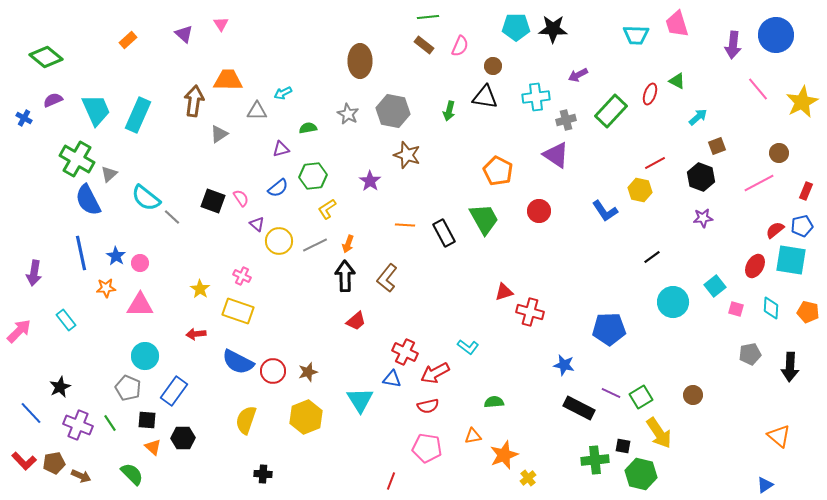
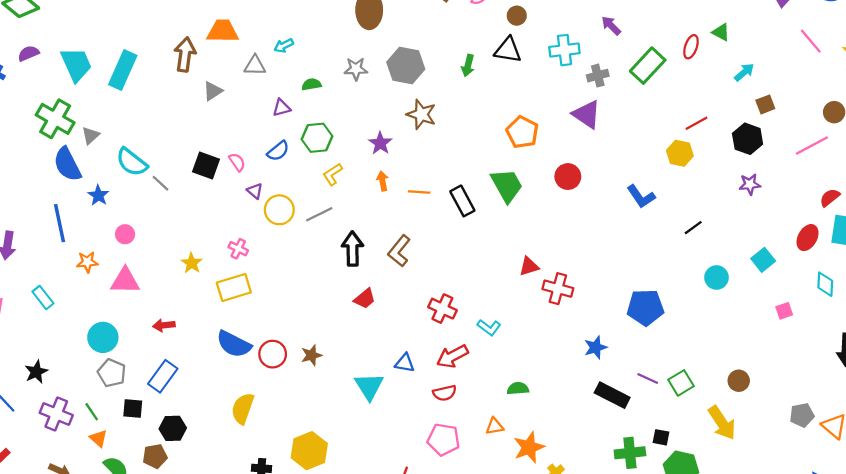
purple arrow: (578, 75) -> (611, 26), turned 72
gray star: (348, 114) -> (356, 69), turned -30
blue L-shape: (605, 211) -> (641, 197), moved
orange arrow: (348, 244) -> (382, 181), moved, turned 150
blue star: (116, 256) -> (98, 195), moved
cyan circle: (673, 302) -> (717, 278), size x0.7
pink square: (736, 309) -> (784, 311), moved, turned -35
yellow rectangle: (238, 311) -> (234, 288), turned -36
red arrow: (196, 334) -> (164, 325), moved
red cross: (405, 352) -> (442, 309), moved
gray pentagon: (750, 354) -> (802, 415), moved
cyan circle: (145, 356) -> (103, 337), moved
blue star: (564, 365) -> (596, 347), turned -30
yellow hexagon: (306, 417) -> (309, 451), moved
yellow arrow: (659, 433) -> (722, 423), moved
orange triangle: (153, 447) -> (98, 438), moved
brown pentagon: (54, 463) -> (155, 456), moved

